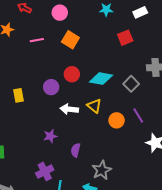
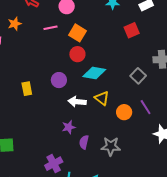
pink line: (37, 40) -> (50, 28), moved
red circle: (72, 74) -> (77, 54), moved
cyan diamond: (101, 79) -> (94, 73), moved
purple star: (50, 136) -> (69, 127), moved
gray star: (102, 170) -> (111, 146), moved, turned 30

